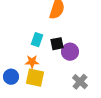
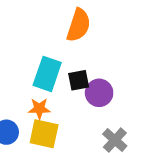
cyan rectangle: (37, 40) -> (47, 74), size x1.5

